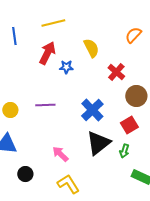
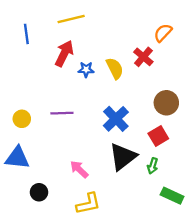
yellow semicircle: (91, 48) -> (115, 68), moved
red cross: (116, 72) -> (143, 57), moved
yellow L-shape: (68, 184) -> (88, 204), turned 110

